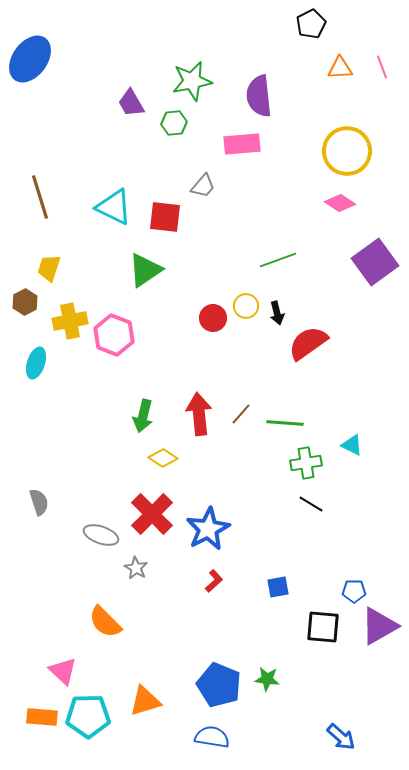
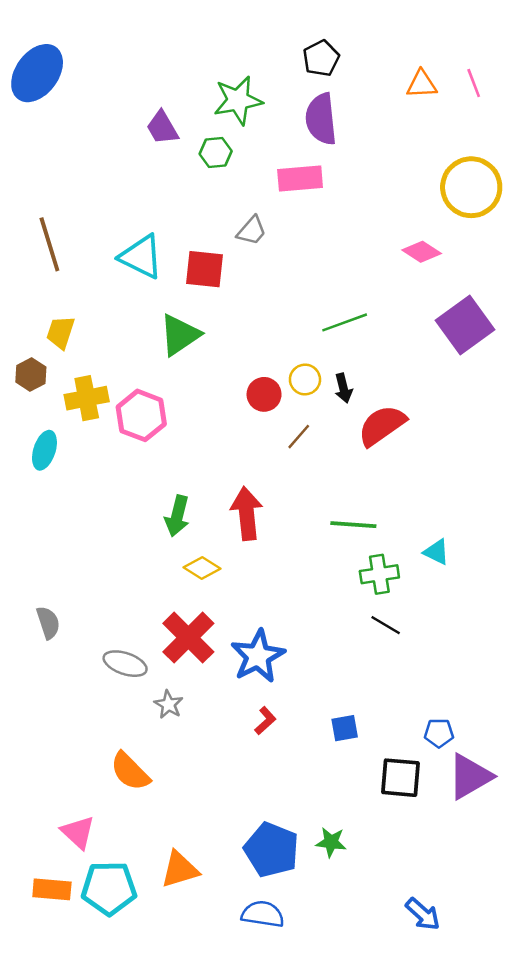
black pentagon: (311, 24) -> (321, 58), moved
yellow circle: (347, 151) -> (471, 187), moved
brown line: (241, 414) -> (299, 437), moved

